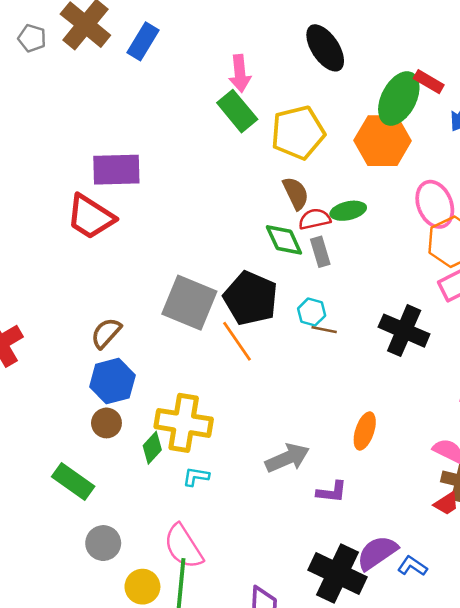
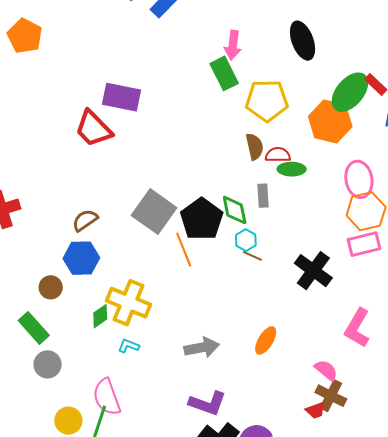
red semicircle: (315, 219) -> (278, 155), moved
green diamond: (284, 240) -> (235, 210), moved
brown circle: (106, 423) -> (51, 287), moved
purple L-shape: (332, 492) -> (208, 403), moved, size x1.5
gray circle: (103, 543) -> (48, 364), moved

